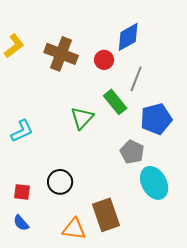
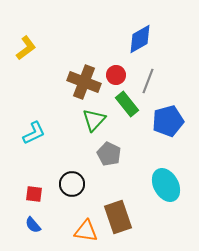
brown cross: (61, 54) -> (84, 82), moved
red circle: (104, 60) -> (116, 75), moved
gray pentagon: (132, 152) -> (109, 154), moved

